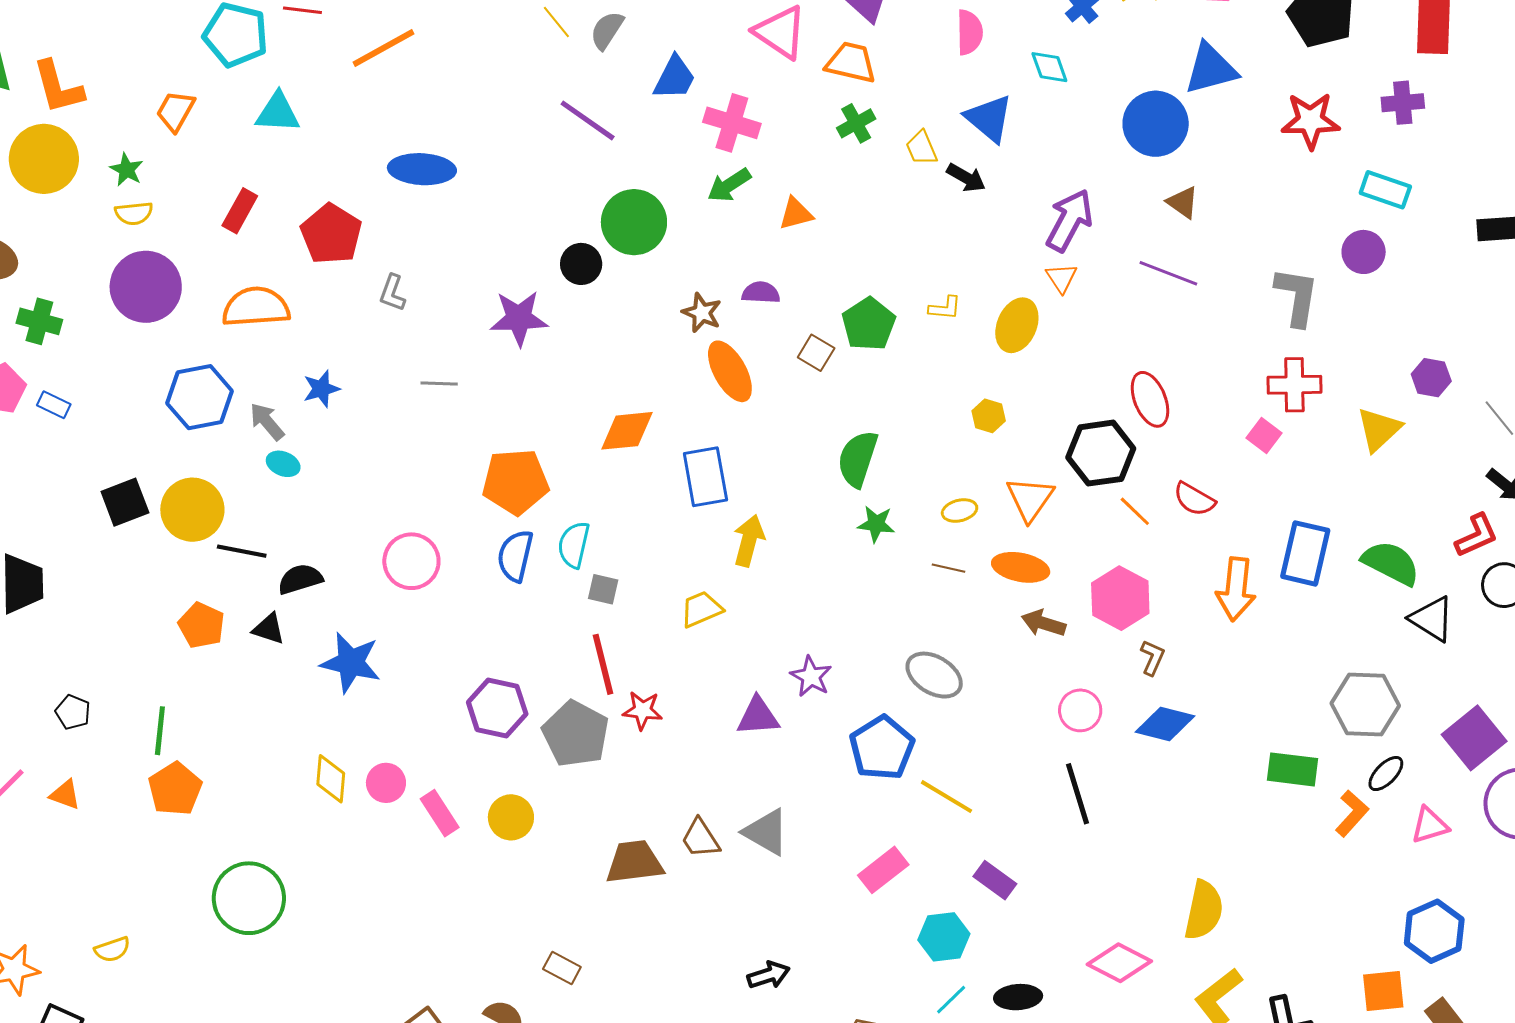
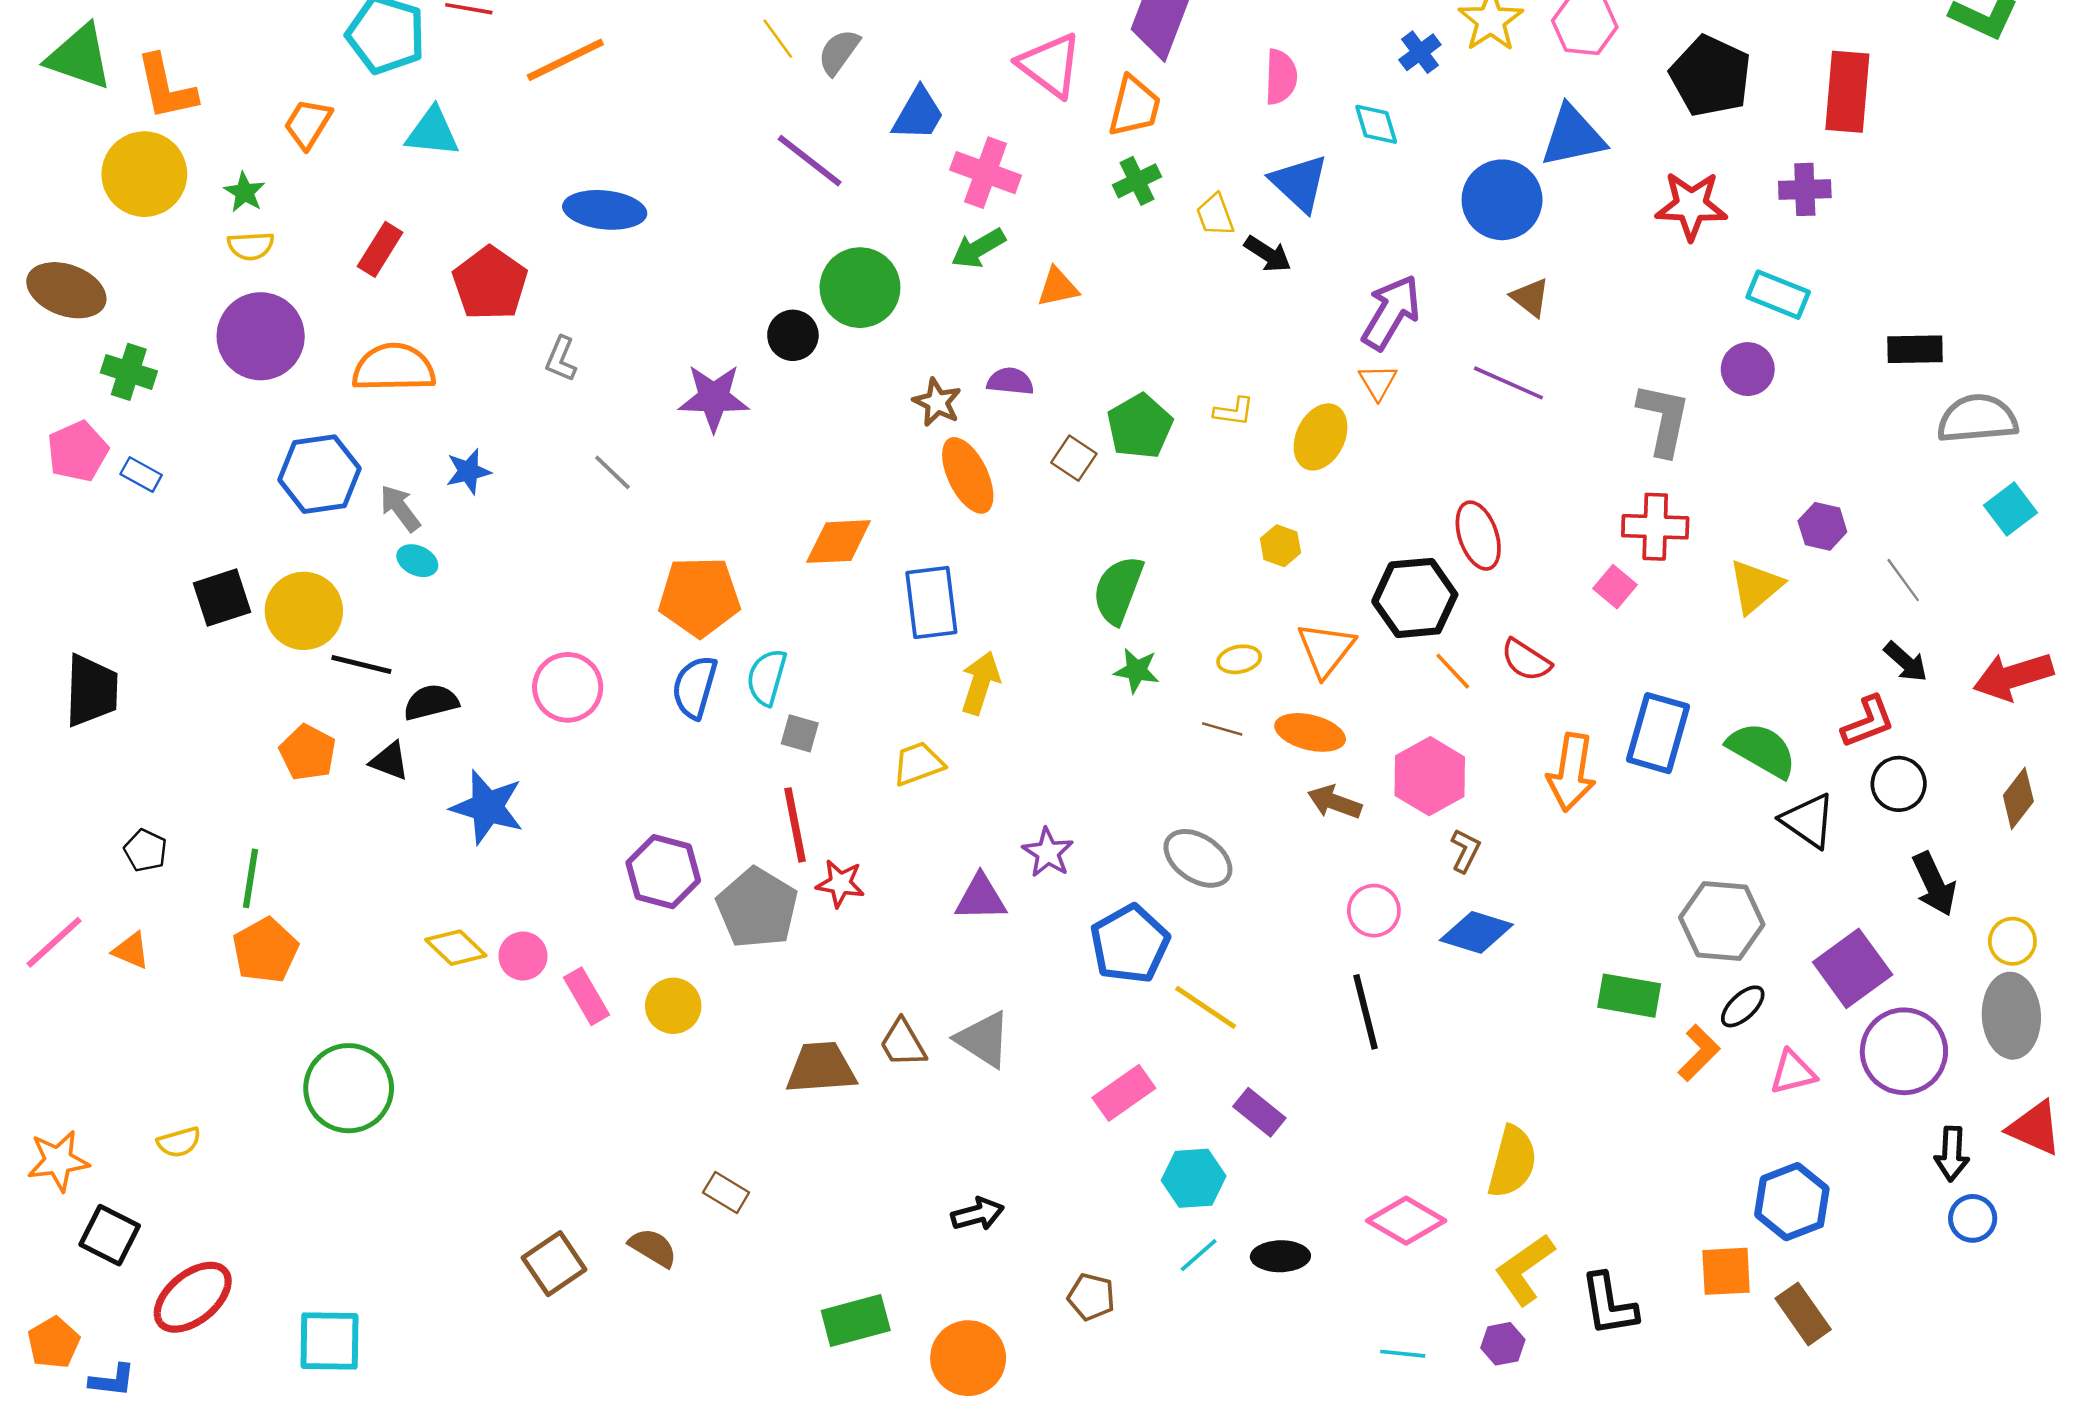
orange trapezoid: (851, 63) -> (1134, 106), turned 88
gray line: (439, 384) -> (612, 472), turned 39
yellow diamond: (331, 779) -> (456, 948), turned -54

